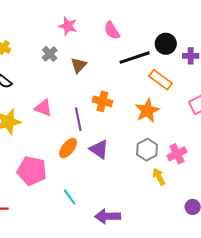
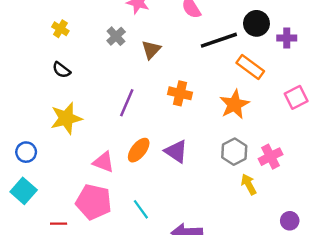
pink triangle: (43, 108) -> (104, 162), moved
purple line: (78, 119) -> (127, 103), moved, turned 35
pink pentagon: (32, 171) -> (94, 202), moved

